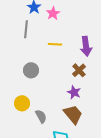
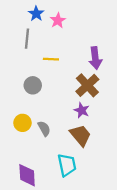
yellow line: (55, 44) -> (51, 59), moved
brown cross: (79, 70) -> (87, 85), size x1.5
gray semicircle: (41, 116) -> (44, 129), moved

